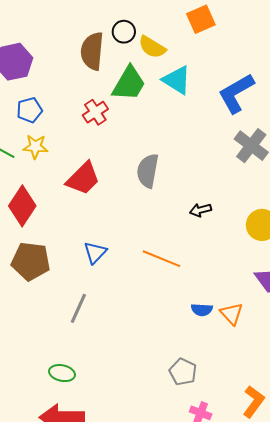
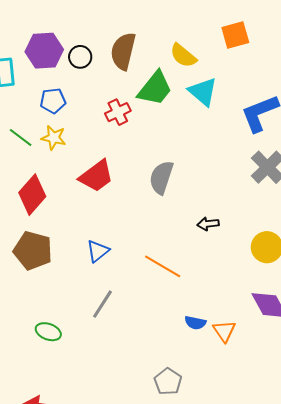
black circle: (124, 32) -> (80, 57), moved
gray line: (78, 308) -> (102, 304), moved
green ellipse: (62, 373) -> (48, 332), moved

